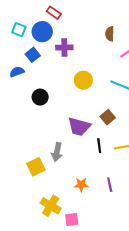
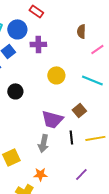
red rectangle: (54, 13) -> (36, 11), moved
gray arrow: (57, 152) -> (43, 143), moved
orange star: (81, 185) -> (40, 174), moved
purple line: (110, 185) -> (81, 174), turned 56

